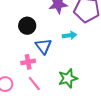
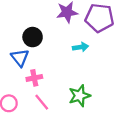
blue triangle: (44, 46) -> (20, 58), moved

